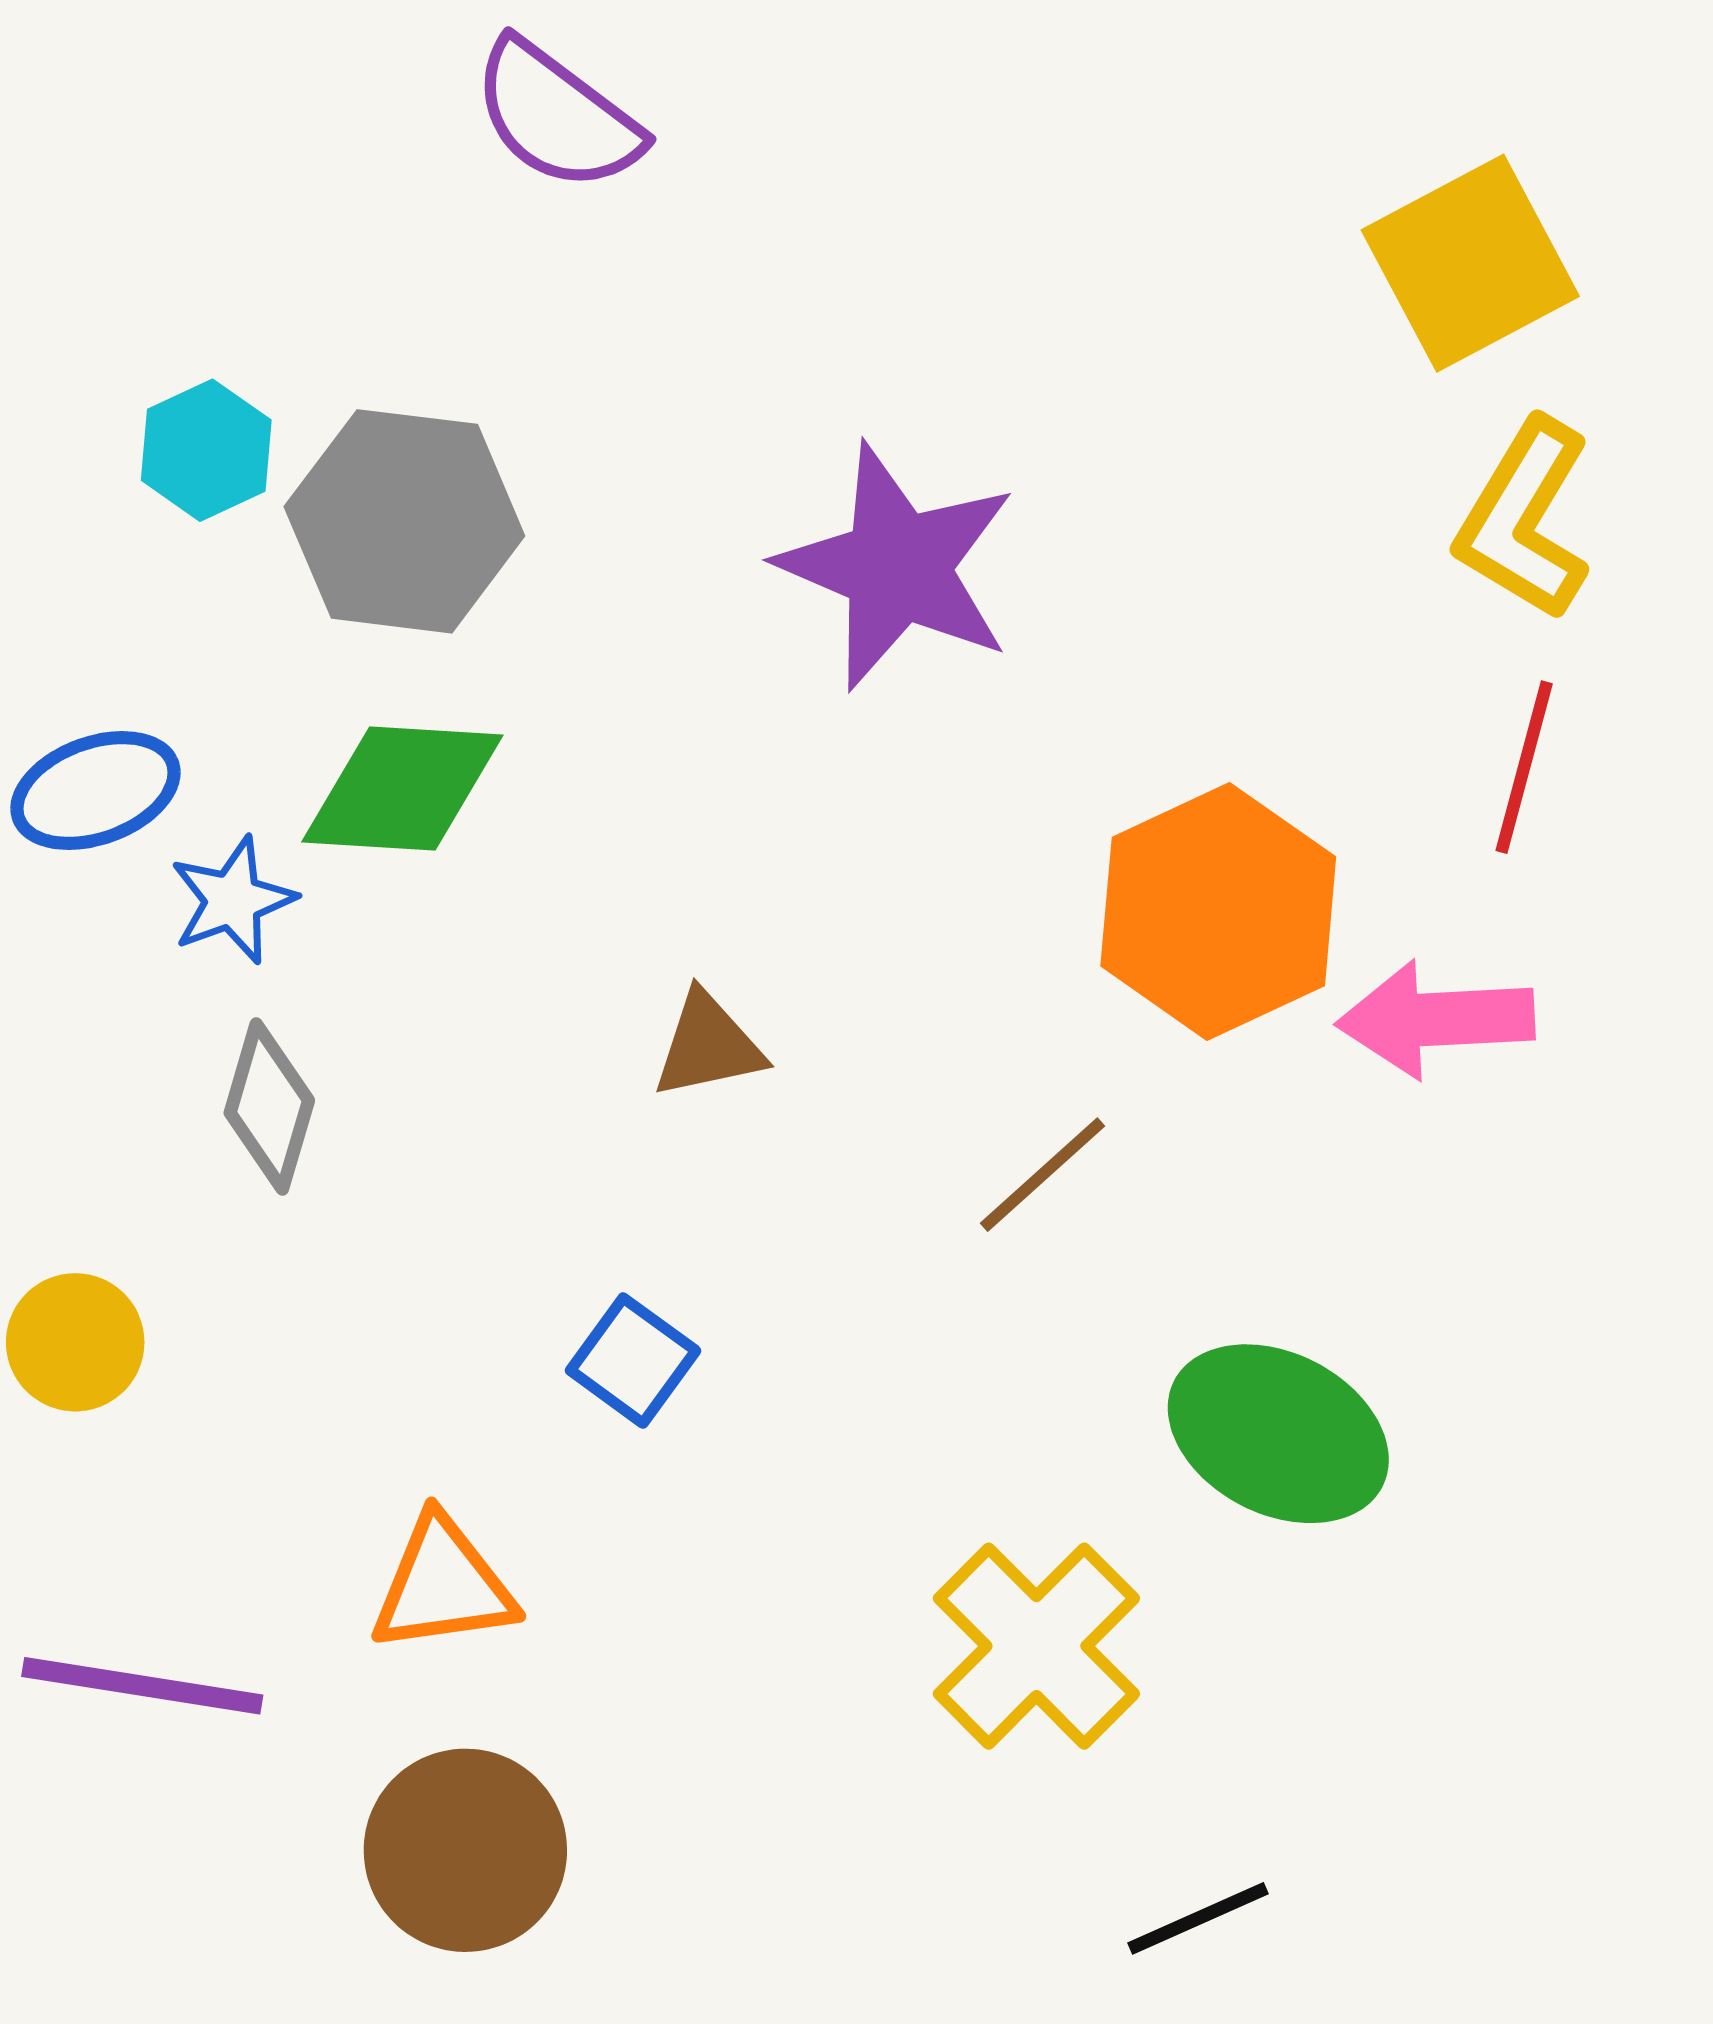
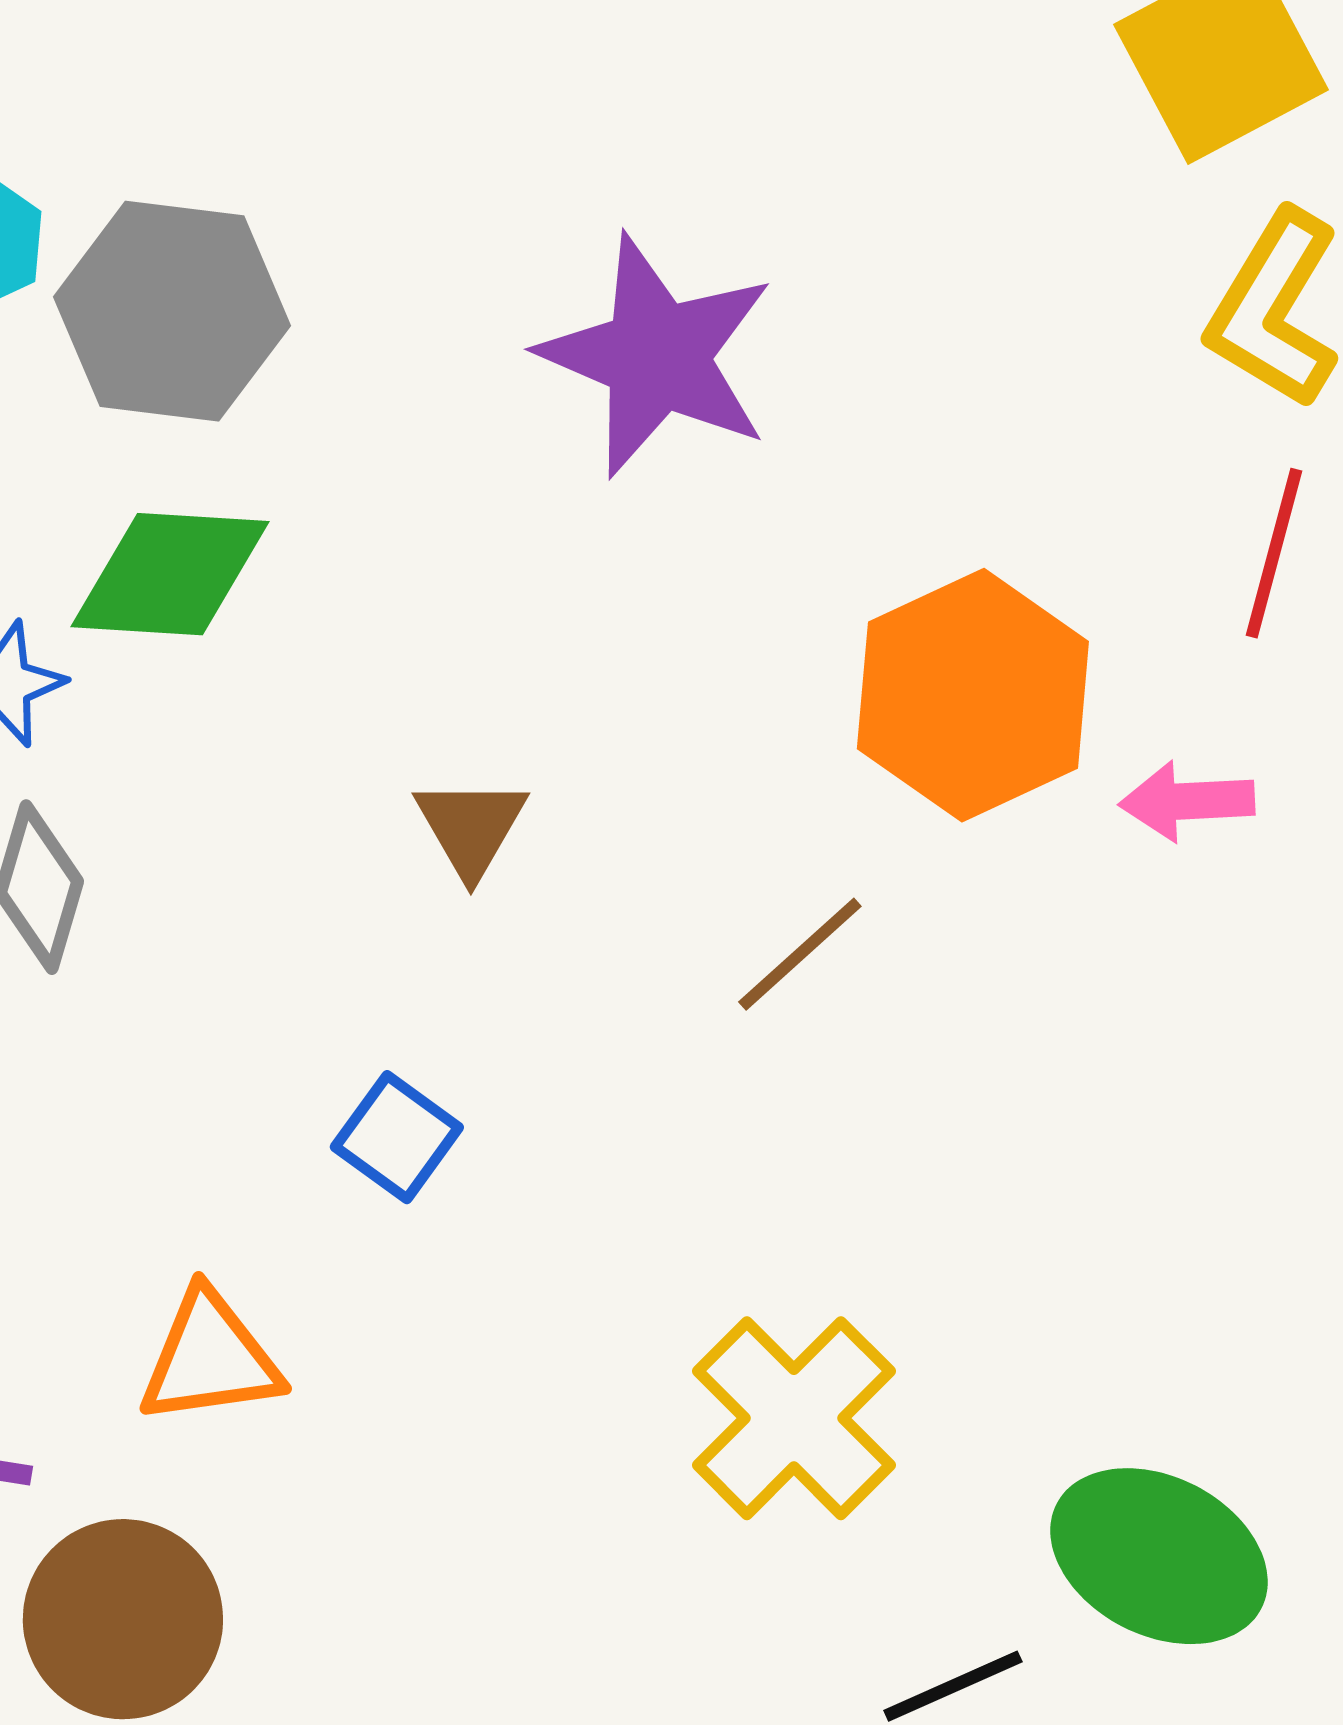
pink arrow: (1436, 1019) -> (1187, 801), size x0.7
brown triangle: (708, 1046) -> (471, 827), turned -48
green ellipse: (1278, 1434) -> (1159, 1556), moved
brown circle: (465, 1850) -> (123, 1619), moved

